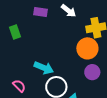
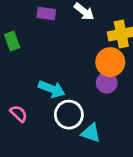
purple circle: (92, 72) -> (107, 83), moved

